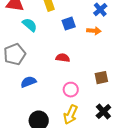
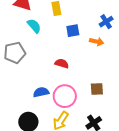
blue semicircle: (28, 82) -> (41, 92), moved
pink circle: (71, 90) -> (65, 96), size x1.5

